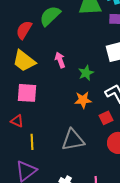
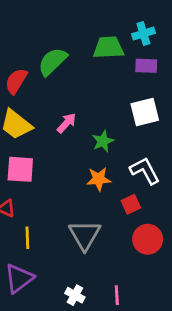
pink arrow: (60, 60) -> (66, 123), turned 63
gray triangle: (73, 140) -> (85, 235), turned -50

